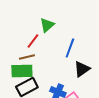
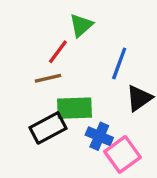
green rectangle: (22, 71) -> (74, 108), moved

